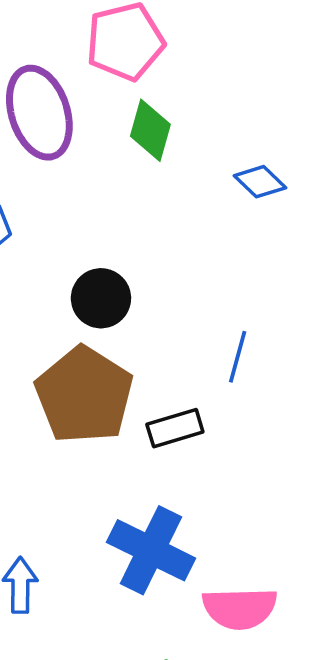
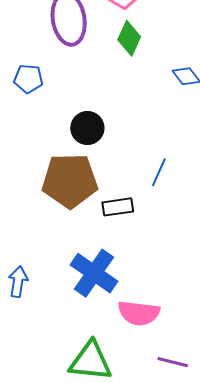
brown pentagon: (84, 395) -> (70, 181), turned 30

